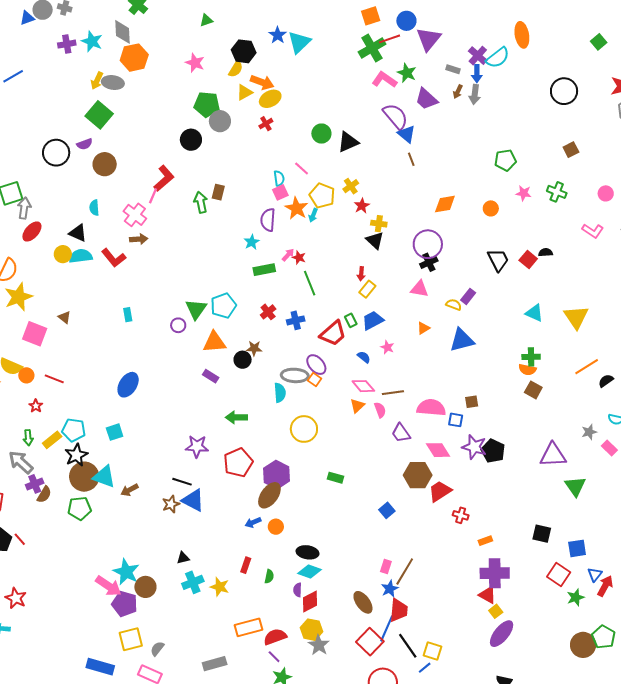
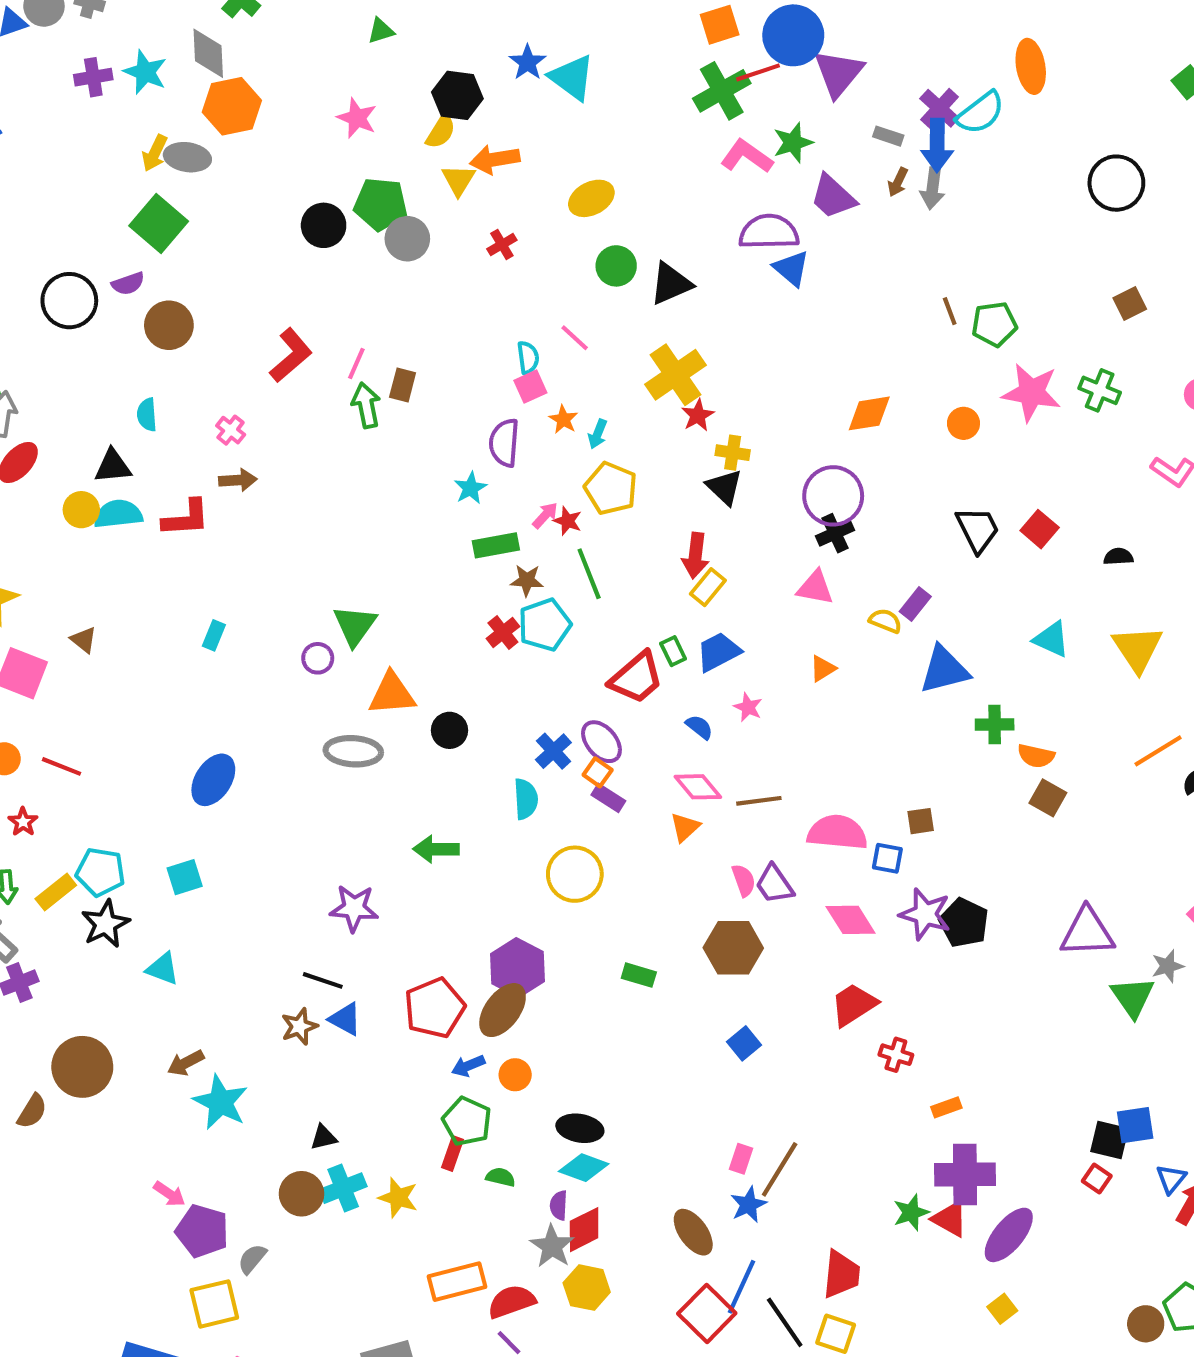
blue circle: (406, 21) -> (793, 35), size x1.5
cyan triangle: (299, 42) -> (572, 78), turned -40
green star: (407, 73) -> (793, 143), turned 30
blue arrow: (477, 74) -> (937, 145), size x1.4
orange arrow: (262, 82) -> (495, 159), turned 150
yellow triangle: (245, 92) -> (458, 180), turned -30
yellow ellipse: (270, 99) -> (591, 198), moved
purple semicircle: (395, 116) -> (769, 232), turned -52
black circle: (191, 140) -> (324, 225), moved
brown line: (411, 159) -> (950, 311), moved
yellow cross: (351, 186) -> (676, 375), size x1.8
pink star: (524, 193) -> (1031, 392), size x1.8
pink line: (153, 196) -> (356, 364), moved
yellow pentagon: (322, 196) -> (611, 488), moved
orange star: (297, 208) -> (563, 420), size x0.6
pink cross: (135, 215) -> (231, 430), size x0.6
black triangle: (78, 233) -> (113, 466), turned -30
black semicircle: (546, 252) -> (1118, 557), moved
red L-shape: (114, 258) -> (186, 518), turned -55
red arrow: (361, 274) -> (695, 556), size x1.5
cyan pentagon: (223, 306) -> (545, 625), moved
cyan rectangle: (128, 315) -> (214, 635), turned 32
blue cross: (296, 320) -> (553, 751), moved, turned -30
blue triangle: (462, 340) -> (944, 670), moved
brown star: (254, 348) -> (527, 580), moved
green cross: (531, 357) -> (995, 724), moved
gray ellipse: (295, 375) -> (353, 751), moved
purple rectangle: (211, 376) -> (608, 798), moved
pink semicircle: (380, 410) -> (744, 880), moved
gray star: (589, 432) -> (1168, 966), moved
red pentagon: (238, 463) -> (435, 1008), moved
brown hexagon: (418, 475) -> (733, 948), moved
brown circle: (84, 477) -> (82, 1067), moved
cyan triangle: (104, 477) -> (163, 969), size x0.7
brown arrow: (130, 490) -> (186, 1063), moved
brown semicircle: (44, 494) -> (32, 1111), moved
blue triangle: (193, 500) -> (345, 1019), size x0.7
green pentagon: (80, 508) -> (467, 1121), moved, turned 30
black square: (542, 534) -> (1109, 1140), moved
cyan star: (126, 572) -> (220, 1102), moved
red square: (559, 575) -> (1097, 1178), size x0.6
green semicircle: (269, 576) -> (501, 1177), turned -88
pink arrow: (108, 586) -> (169, 1194), size x0.6
brown circle: (145, 587) -> (301, 1194), moved
green star: (576, 597) -> (911, 1212), moved
red trapezoid: (399, 610) -> (841, 1274), moved
yellow square: (496, 611) -> (1002, 1309), moved
purple ellipse: (502, 634) -> (1009, 1235), moved
gray star: (319, 645) -> (552, 1246), moved
brown circle: (583, 645) -> (1146, 1324), size x0.7
gray semicircle: (157, 649) -> (252, 1259), moved

